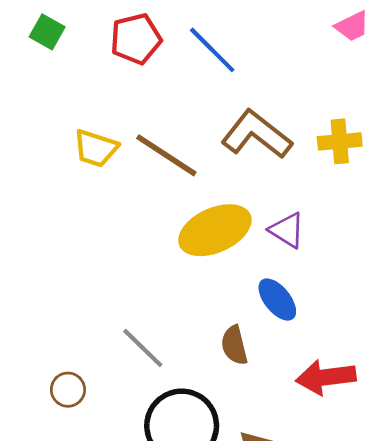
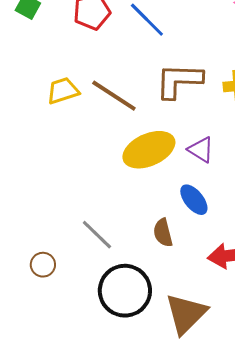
brown L-shape: (257, 135) -> (179, 81), turned -36
yellow trapezoid: (96, 148) -> (63, 91), turned 144

